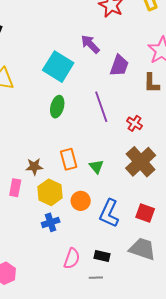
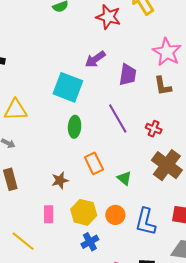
purple arrow: (90, 44) -> (95, 59), turned -70
orange rectangle: (69, 159) -> (94, 163), moved
brown star: (34, 167) -> (60, 180), moved

